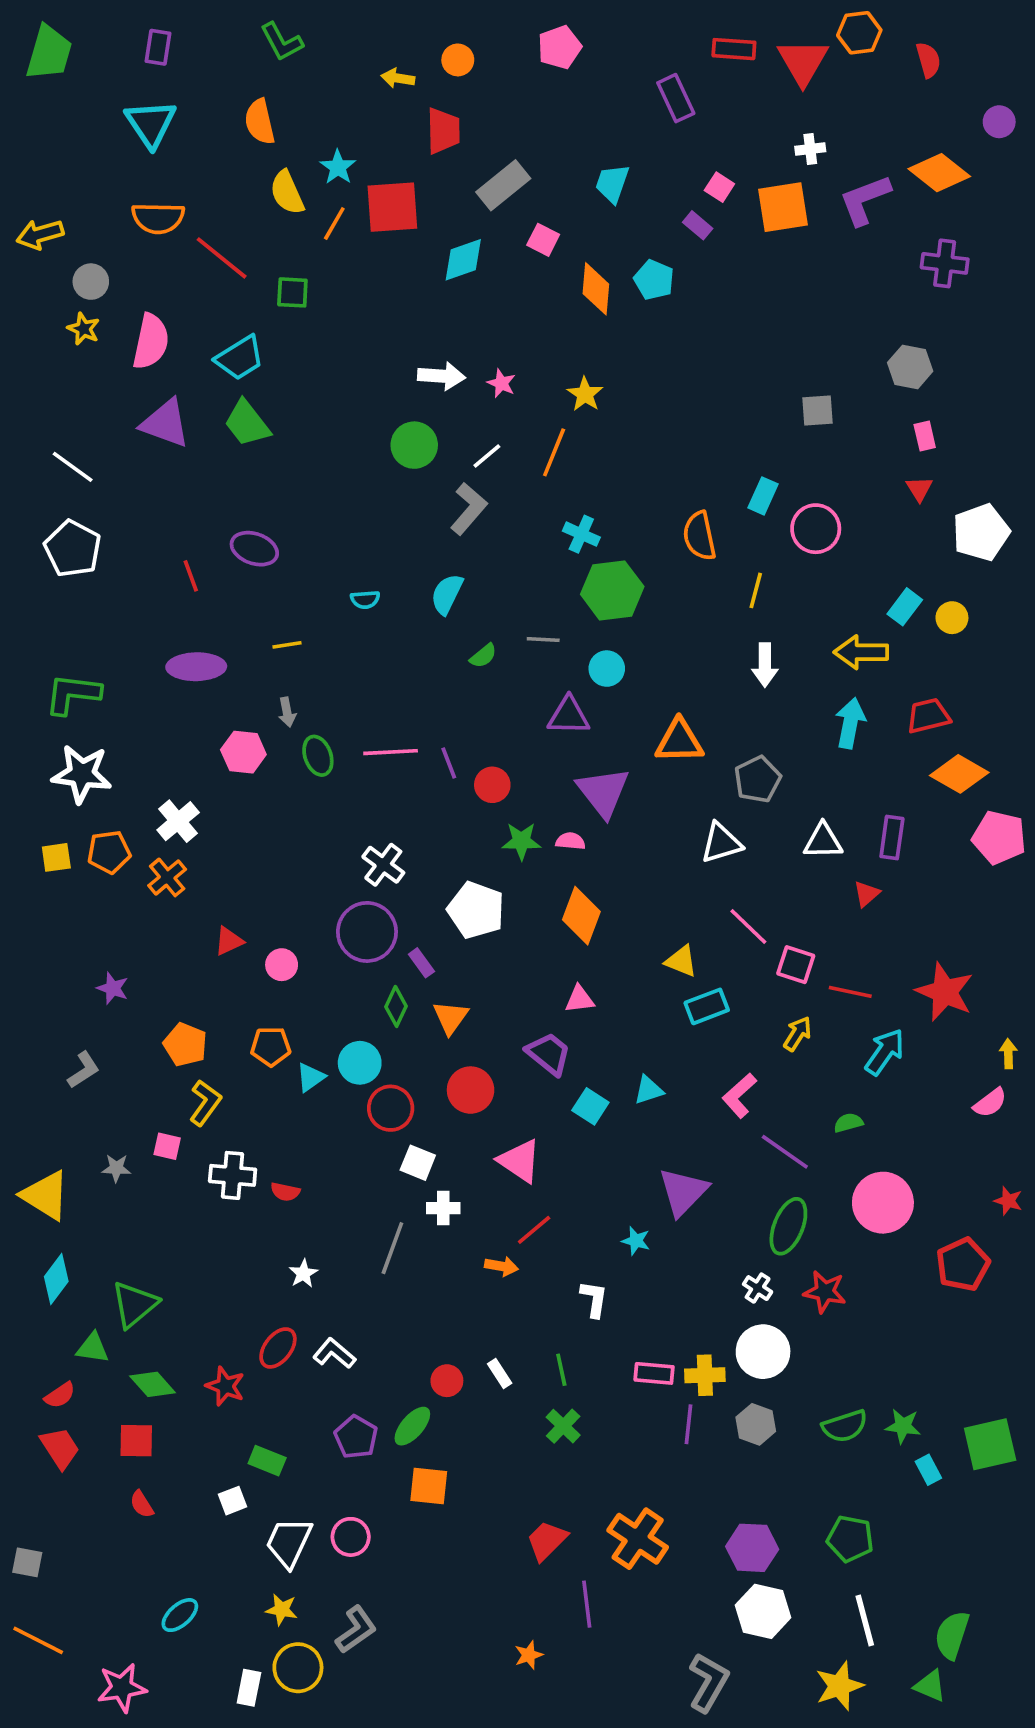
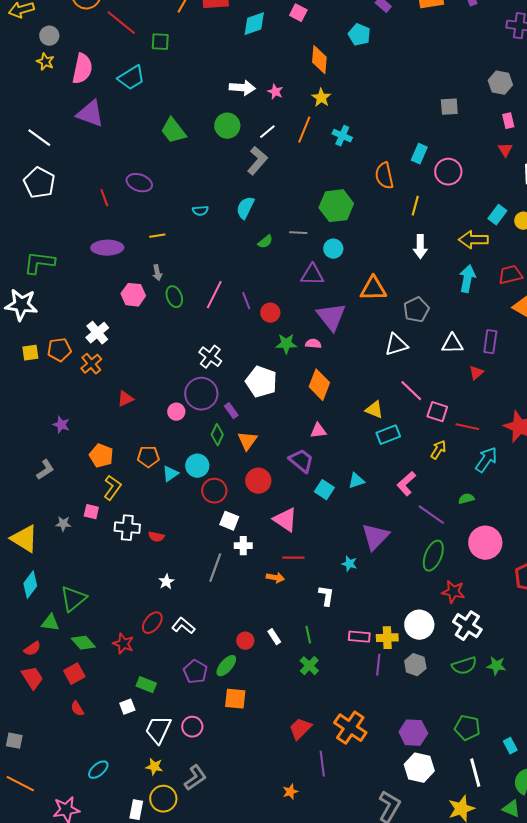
orange diamond: (596, 289) -> (319, 60), moved
green trapezoid: (247, 423) -> (173, 131), moved
cyan cross: (581, 534) -> (342, 136), moved
pink line: (391, 752) -> (214, 295), turned -60
white star: (82, 774) -> (21, 305), moved
pink circle: (282, 965) -> (176, 412), moved
red line: (534, 1230) -> (293, 558), turned 40
white cross: (758, 1288) -> (467, 626), moved, size x1.8
red square: (136, 1441) -> (74, 674), turned -30
cyan rectangle: (928, 1470) -> (510, 746), moved

